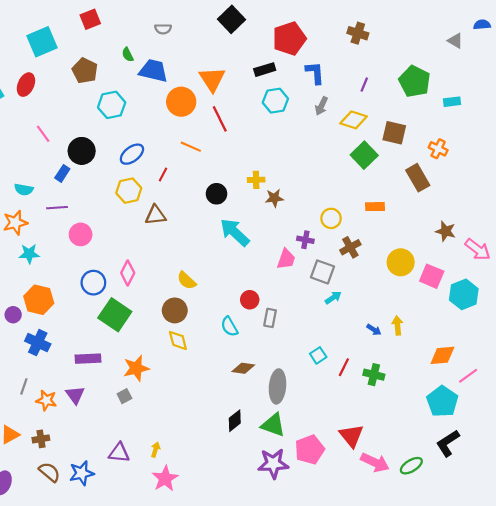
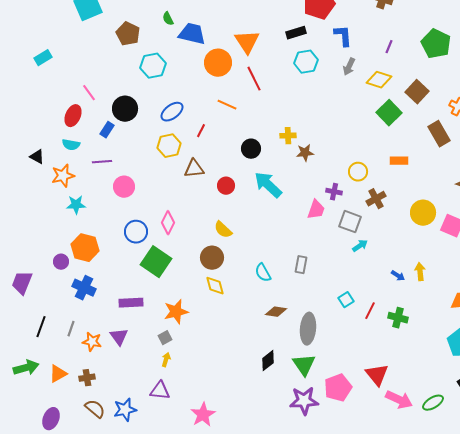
red ellipse: (26, 85) -> (73, 116), moved
brown square: (394, 133) -> (417, 92), turned 30
red circle: (250, 300) -> (226, 186), moved
green triangle: (273, 425) -> (304, 365), turned 35
yellow arrow: (155, 450) -> (166, 360), moved

